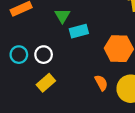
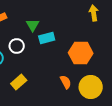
white circle: (44, 55) -> (17, 46), moved

